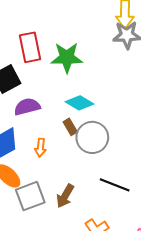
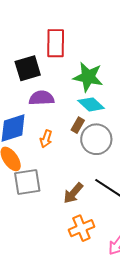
green star: (67, 58) -> (88, 77), moved
brown rectangle: (70, 127) -> (78, 125), turned 49
brown arrow: (65, 196) -> (73, 193), moved

